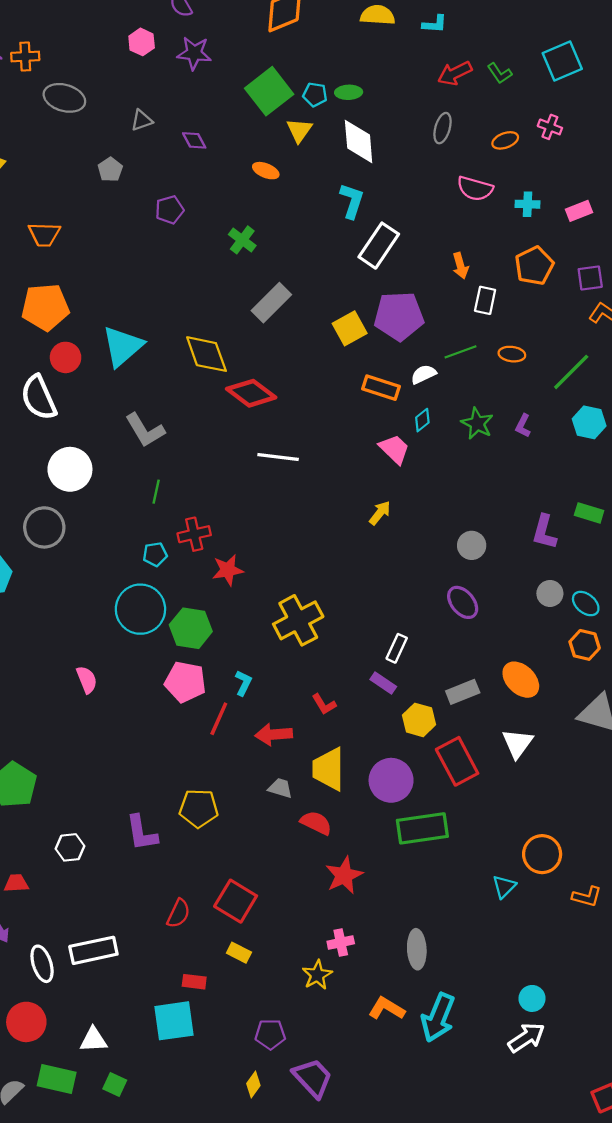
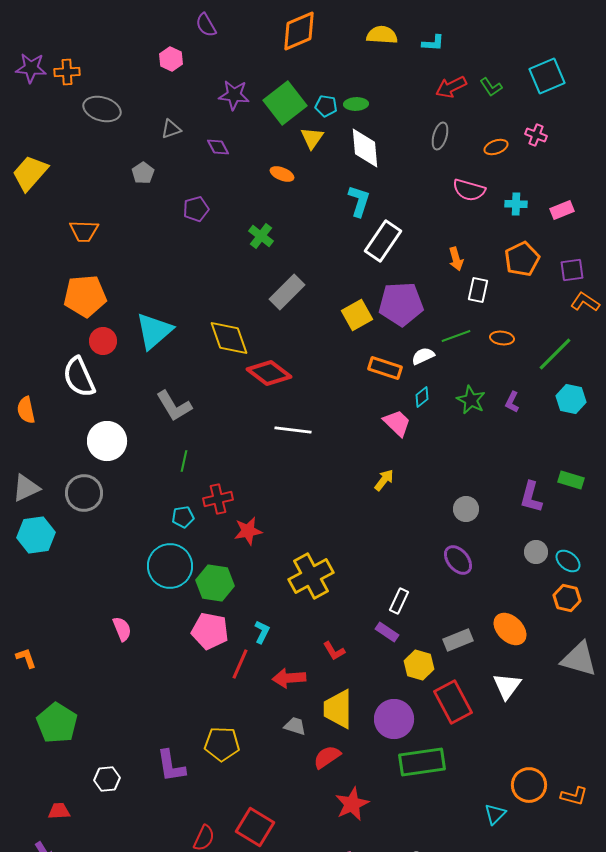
purple star: (194, 53) -> (234, 95), moved
red semicircle: (316, 823) -> (327, 757), turned -60
orange L-shape: (587, 897) -> (574, 796), moved

